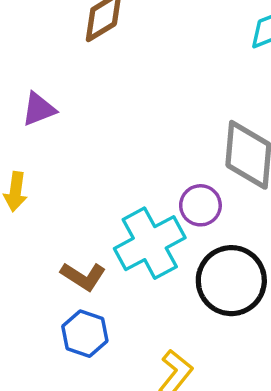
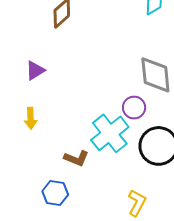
blue hexagon: (85, 334) -> (55, 193), moved

